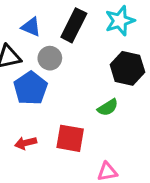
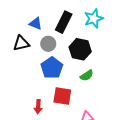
black hexagon: (127, 68) -> (80, 49), moved
blue pentagon: (31, 88) -> (52, 68), moved
red arrow: (26, 143) -> (38, 107), moved, turned -72

